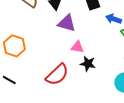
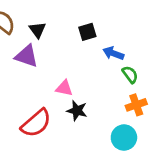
purple triangle: (67, 23) -> (27, 56), moved

